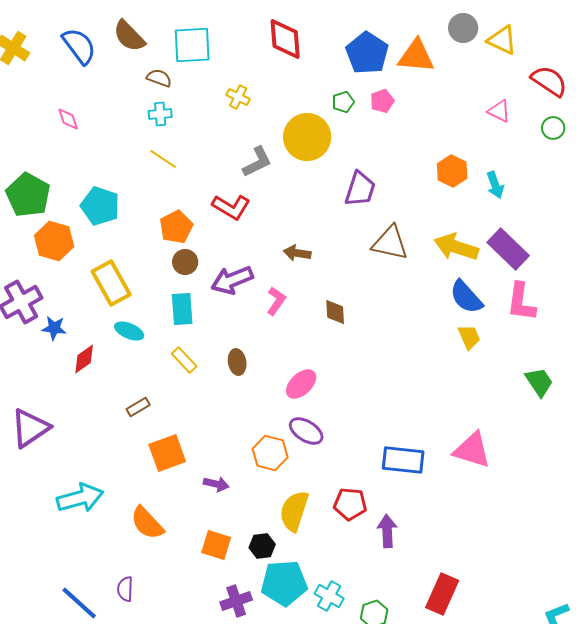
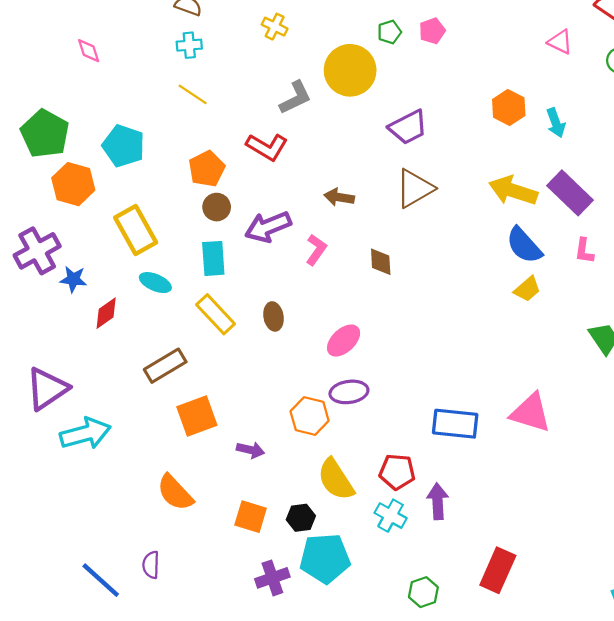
purple trapezoid: (360, 189) -> (408, 127), turned 45
brown triangle: (390, 243) -> (415, 188), moved, turned -42
pink L-shape: (521, 302) -> (584, 251), size x0.6
yellow trapezoid: (469, 337) -> (527, 289), turned 72
yellow rectangle: (184, 360) -> (216, 314), size x1.4
brown rectangle: (138, 407) -> (165, 366), size x1.6
purple ellipse: (306, 431) -> (349, 392), turned -40
cyan arrow: (80, 498) -> (85, 434), moved
yellow semicircle: (294, 511) -> (336, 479), turned -51
cyan cross: (329, 596) -> (391, 516), moved

